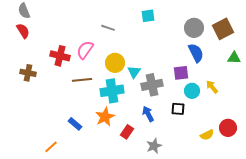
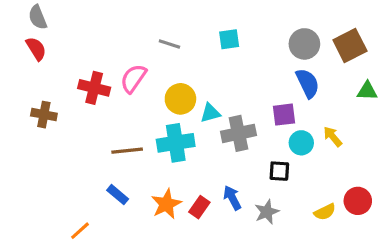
cyan square: (148, 16) -> (229, 39), moved
cyan triangle: (134, 72) -> (210, 113), turned 40
brown line: (82, 80) -> (127, 151), moved
blue arrow: (148, 114) -> (232, 198), moved
orange star: (105, 117) -> (166, 204), moved
gray star: (154, 146) -> (267, 212), moved

